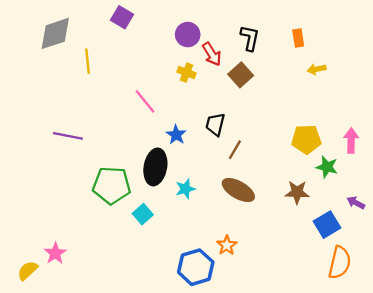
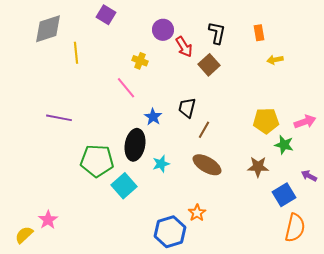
yellow cross: (186, 73) -> (140, 61), moved
pink arrow: (351, 140) -> (305, 122), turned 70
cyan square: (143, 214) -> (124, 186), size x1.4

